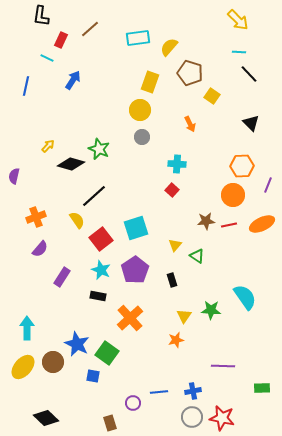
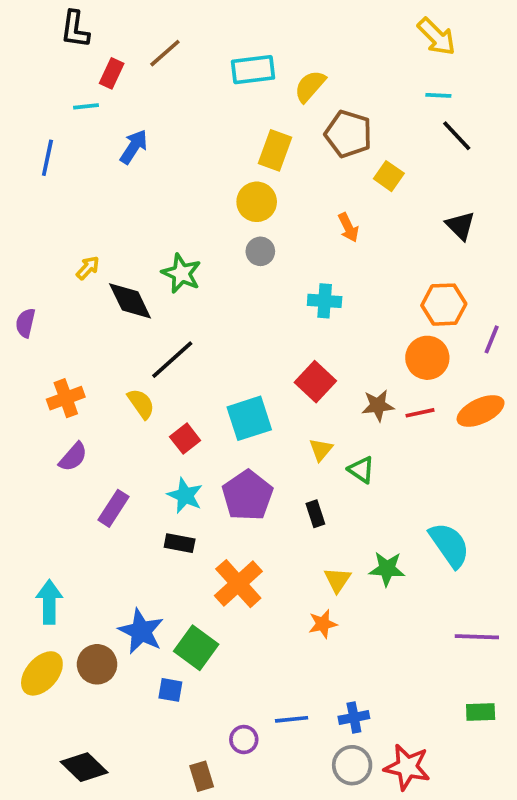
cyan line: (47, 58) -> (86, 106), turned -32
black diamond: (71, 164) -> (130, 301), turned 48
red square: (172, 190) -> (315, 382), moved, size x1.5
red square: (101, 239) -> (185, 439), size x0.7
purple line: (223, 366) -> (477, 637), moved

